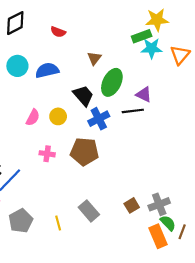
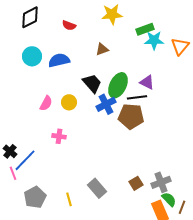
yellow star: (157, 20) -> (112, 14), moved
brown triangle: (94, 58) -> (102, 49), turned 32
green ellipse: (112, 82) -> (118, 85), moved
brown pentagon: (84, 152) -> (131, 116), moved

